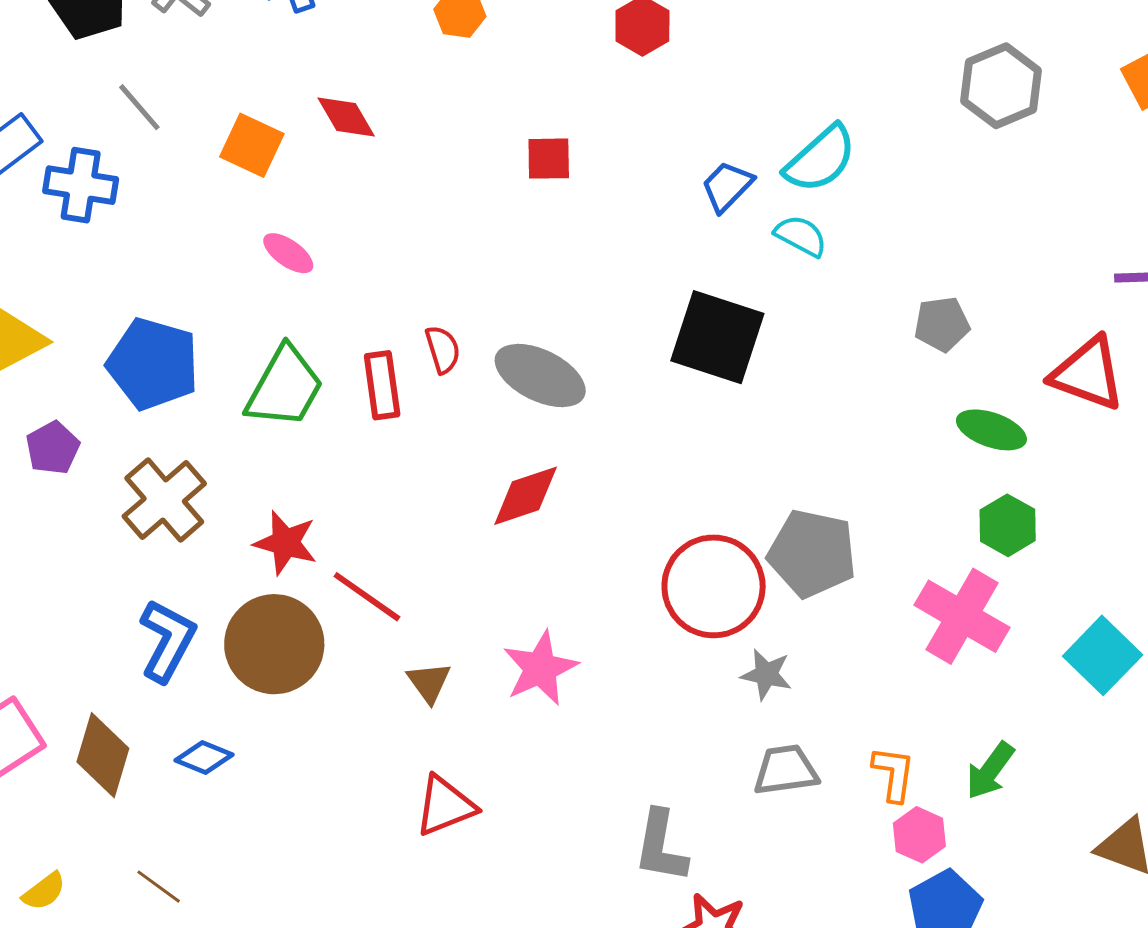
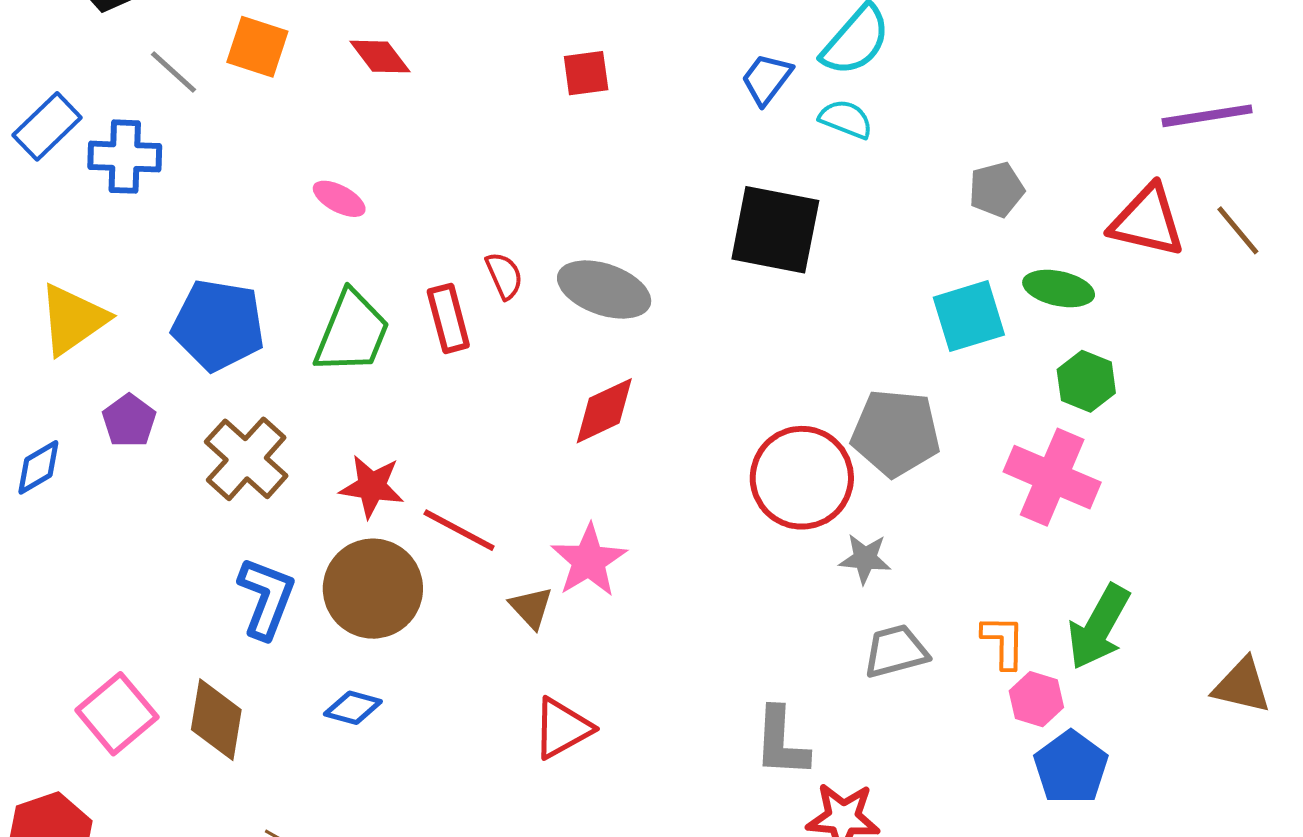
orange square: (252, 145) -> (257, 47), moved
cyan square: (1103, 655) -> (969, 316), moved, turned 36
pink star: (540, 668) -> (589, 561), moved
blue diamond: (204, 757) -> (353, 708), moved
green arrow: (990, 771) -> (1099, 627), size x1.4

